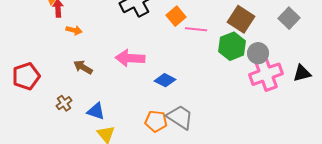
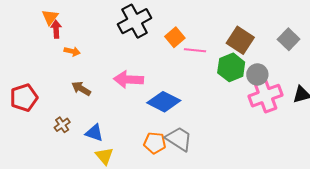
blue diamond: (165, 80) -> (164, 102), size x1.5

